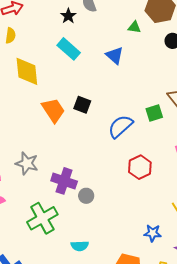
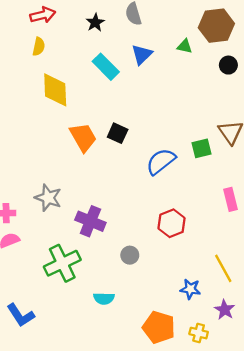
black star: (68, 16) -> (95, 23), moved
blue triangle: (115, 55) -> (142, 54), moved, turned 30
red hexagon: (140, 167) -> (172, 223), moved
gray circle: (86, 196) -> (130, 255), moved

